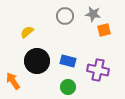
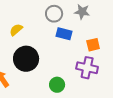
orange square: (104, 30) -> (93, 45), moved
blue rectangle: (68, 61) -> (64, 34), moved

